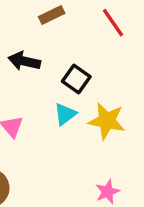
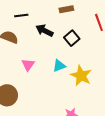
black square: (76, 79) -> (72, 38), moved

